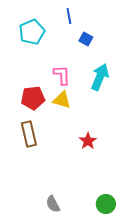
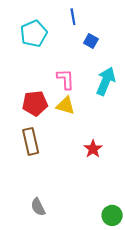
gray semicircle: (53, 204) -> (38, 207), moved

